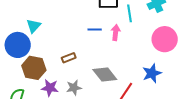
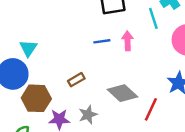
cyan line: (129, 13) -> (153, 18), moved

